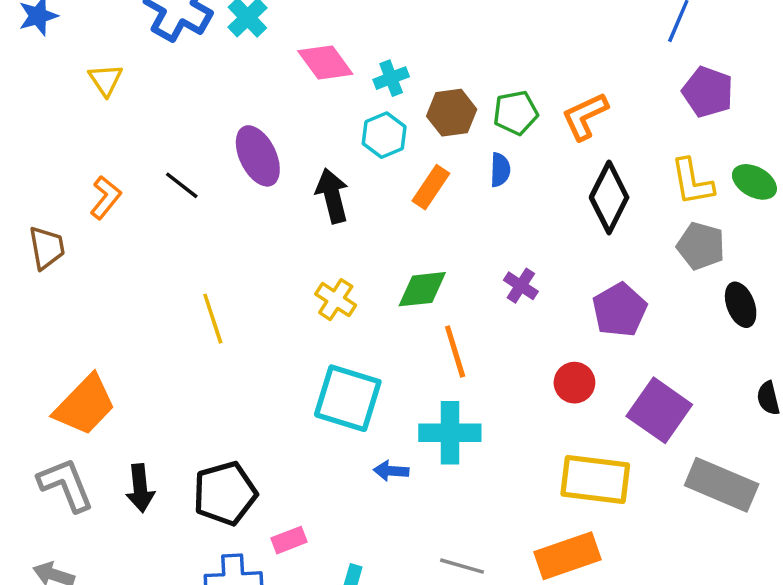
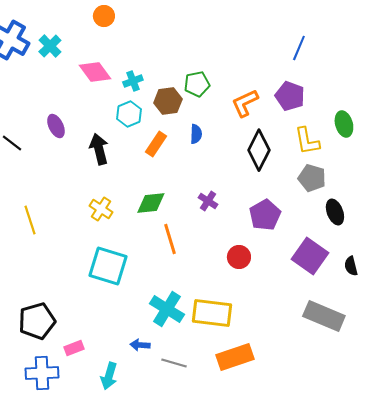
purple pentagon: (708, 92) -> (290, 96), moved
green pentagon: (516, 113) -> (197, 84), moved
purple ellipse: (258, 156) -> (56, 126), size x0.7
green ellipse: (754, 182) -> (344, 124), moved, turned 45
purple square: (659, 410) -> (310, 256), moved
cyan cross: (450, 433) -> (167, 309), moved, turned 32
blue arrow: (391, 471) -> (140, 345), moved
yellow rectangle: (595, 480) -> (212, 313), moved

